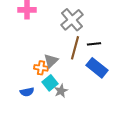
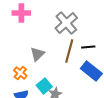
gray triangle: (51, 61) -> (37, 54), moved
orange cross: (41, 68) -> (20, 73), moved, turned 32

